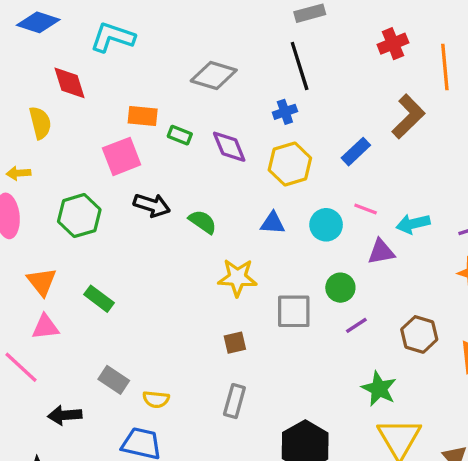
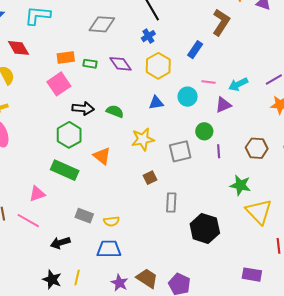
green hexagon: (79, 216) -> (69, 135), moved
orange triangle: (42, 282) -> (102, 156), moved
green rectangle: (99, 299) -> (65, 170), size x1.5
purple line: (356, 325) -> (219, 151), turned -48
gray rectangle: (234, 401) -> (171, 203), moved

